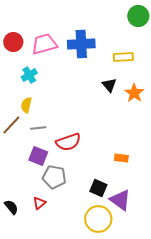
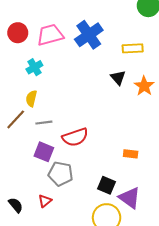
blue cross: (81, 44) -> (89, 35), turned -32

